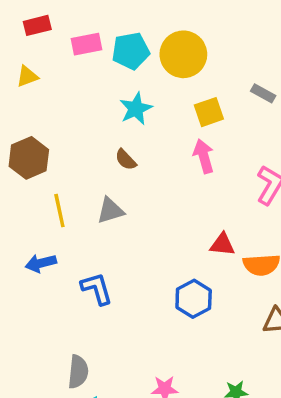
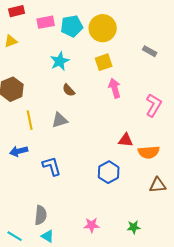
cyan star: (136, 109) -> (60, 61), moved
yellow square: (209, 112) -> (104, 62), moved

